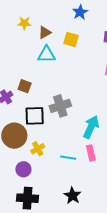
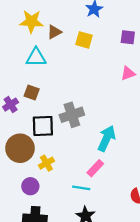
yellow star: (24, 23) -> (31, 21), size x1.5
cyan triangle: (46, 54) -> (36, 57), moved
pink rectangle: (91, 153) -> (95, 168), moved, turned 56
cyan line: (68, 158) -> (81, 188), moved

